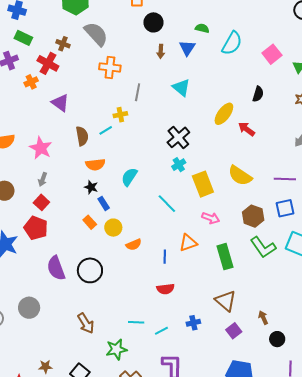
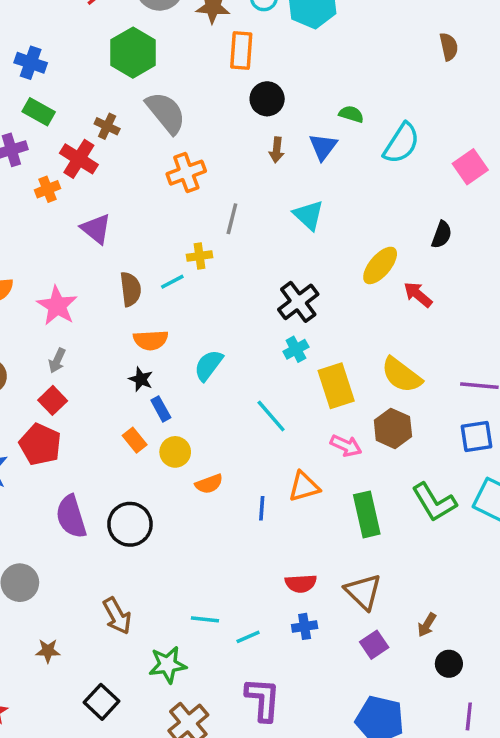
orange cross: (110, 67) -> (186, 173), turned -30
brown hexagon: (253, 216) -> (393, 428), moved
red semicircle: (166, 289) -> (301, 583), moved
brown arrow: (263, 318) -> (427, 625), turned -128
brown star: (45, 367) -> (48, 651), moved

